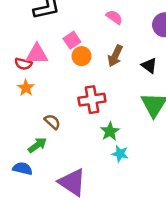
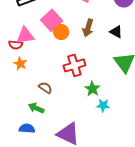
pink square: (72, 40) -> (52, 20), size x1.5
green arrow: (37, 145) -> (36, 108), turned -112

